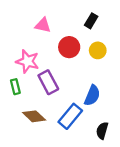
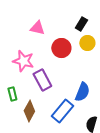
yellow circle: (98, 50) -> (87, 43), moved
green rectangle: (15, 87) -> (12, 94), moved
brown diamond: (34, 116) -> (29, 111), turned 75

